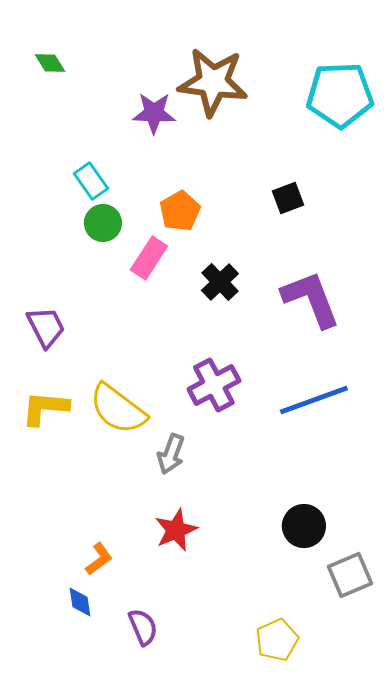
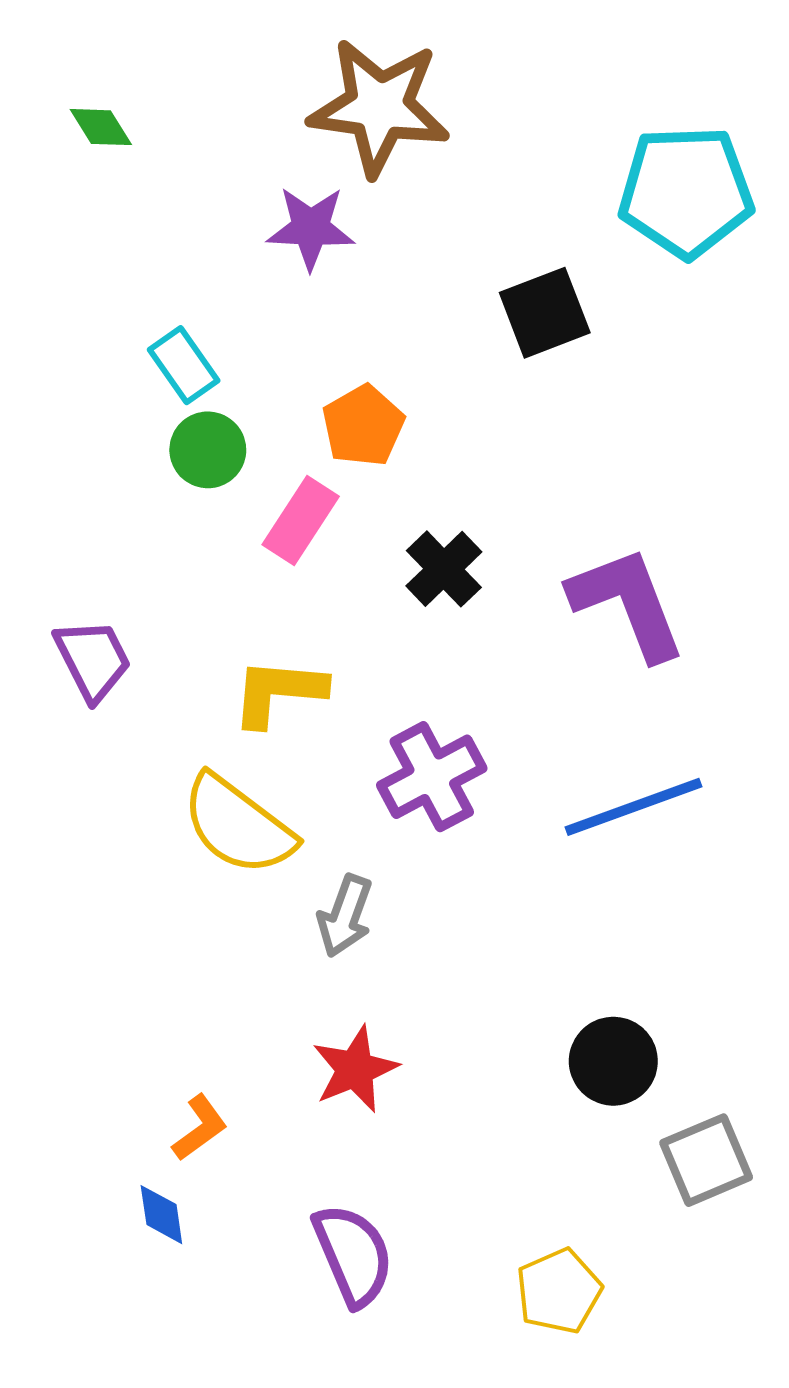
brown star: (213, 82) -> (379, 107), moved
black square: (288, 198) -> (545, 313), moved, size x1.4
yellow L-shape: (45, 408) -> (278, 692), moved
purple semicircle: (143, 627) -> (353, 1255), moved, size x1.4

